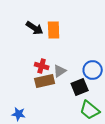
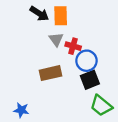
red cross: (42, 66) -> (73, 46), moved
blue circle: (93, 70) -> (86, 61), moved
gray triangle: (60, 71) -> (56, 39), moved, turned -32

